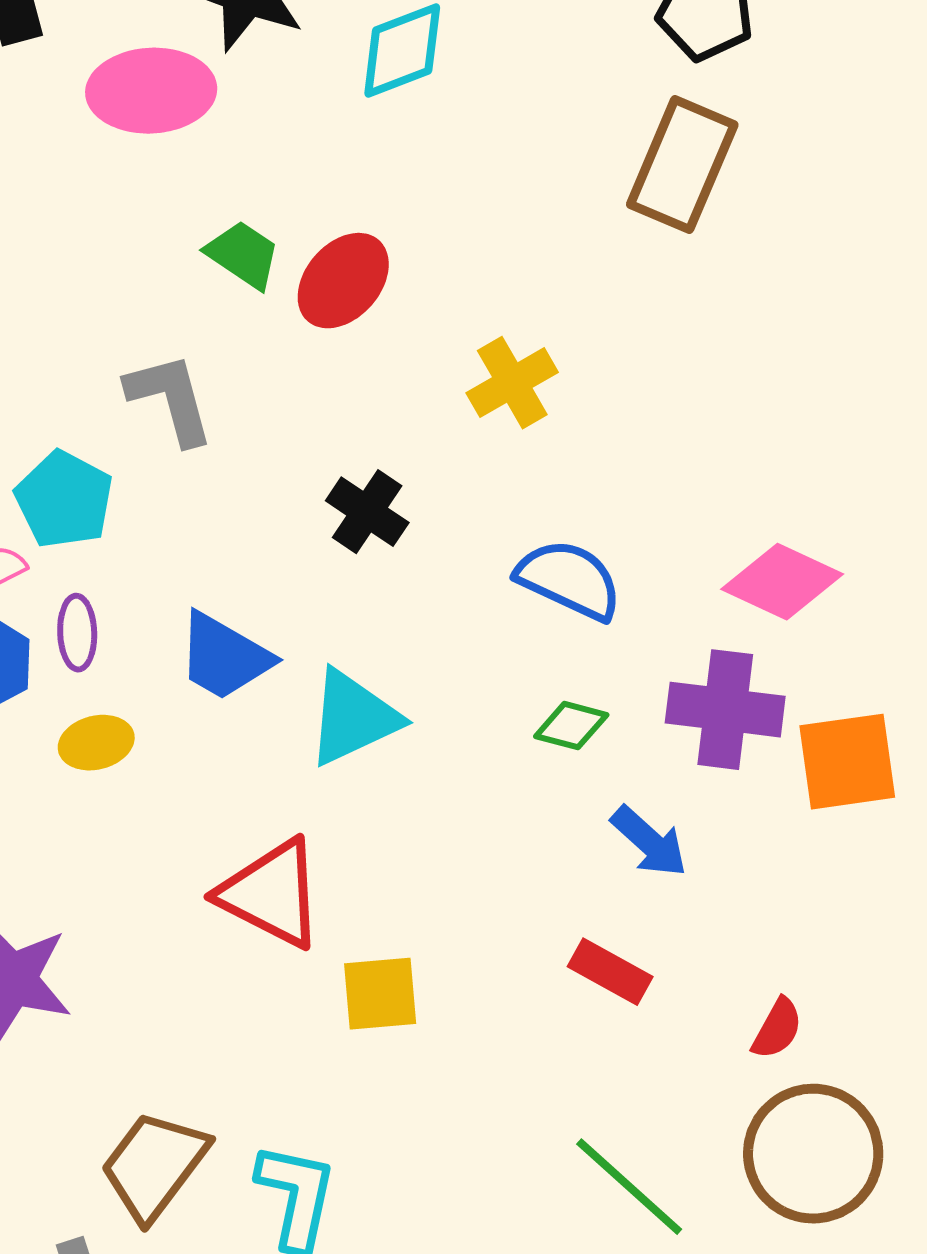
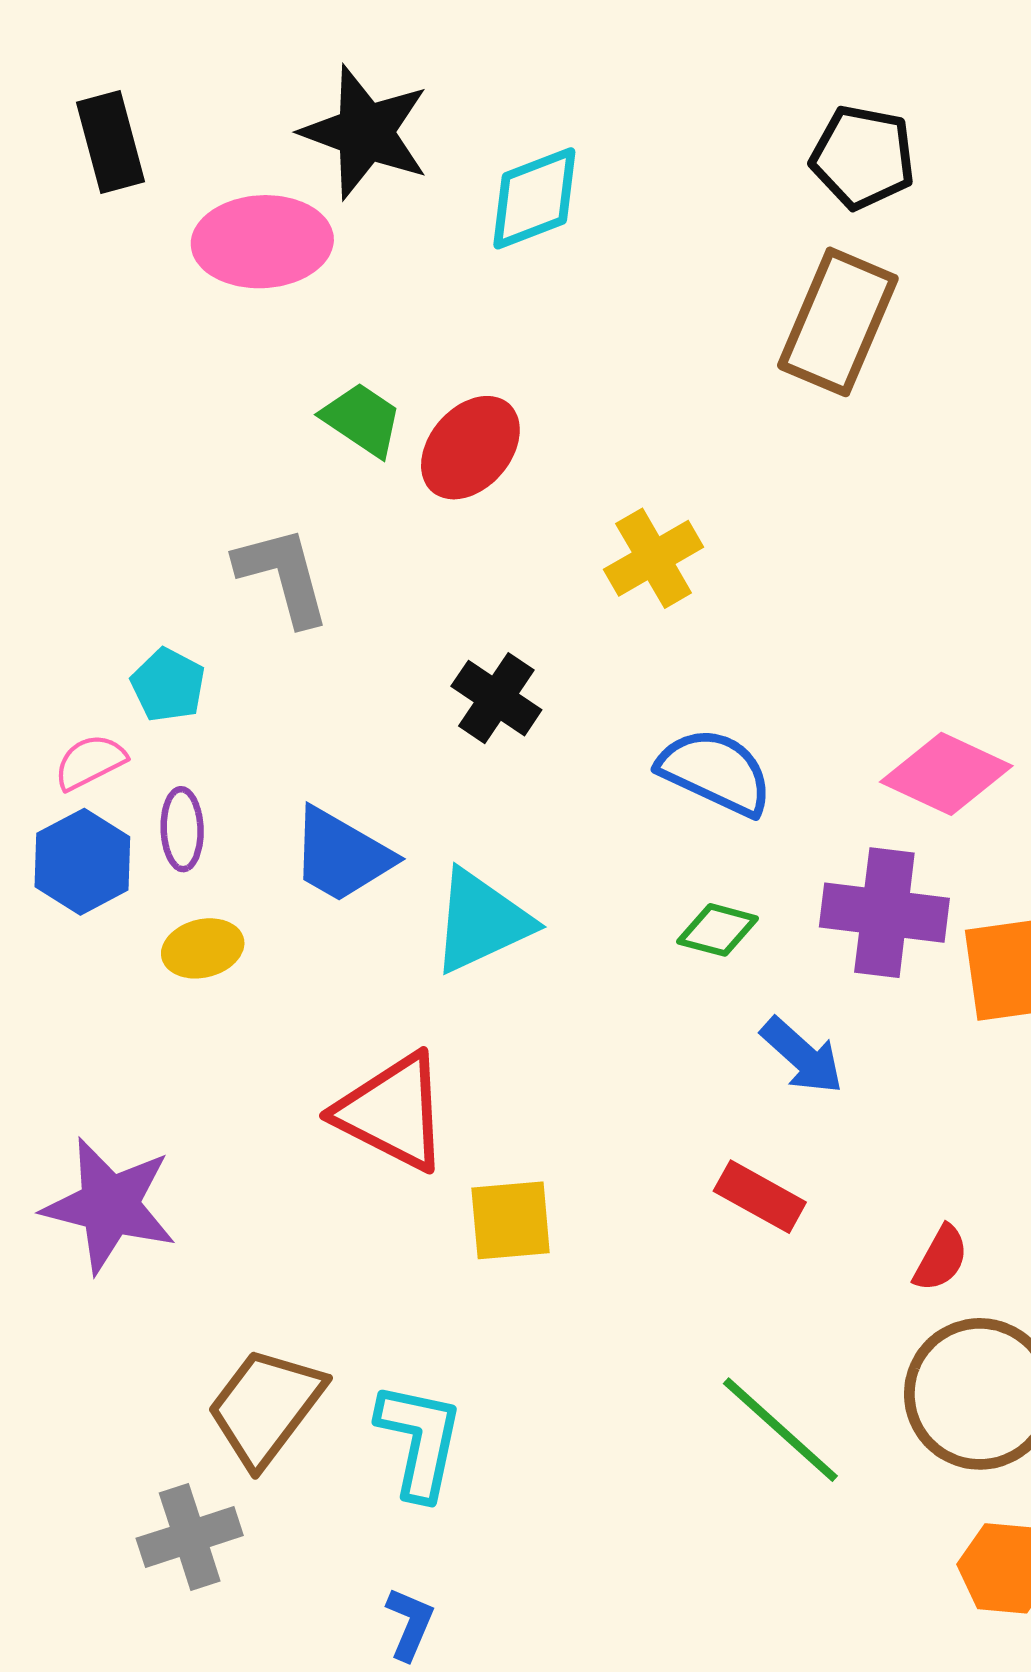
cyan pentagon: (64, 500) -> (168, 685), size x0.7

